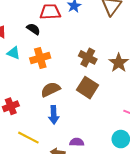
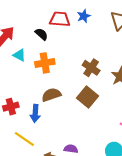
blue arrow: (54, 115) -> (35, 113), moved

